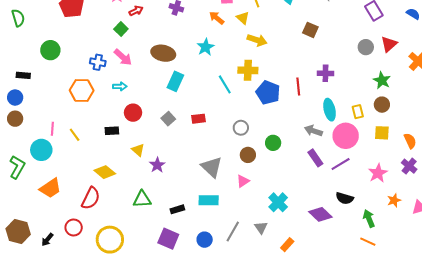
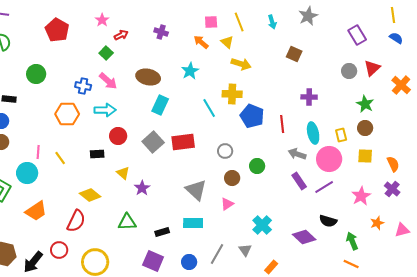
cyan arrow: (120, 86) -> (105, 110), size x1.5
red line: (298, 86) -> (282, 124), moved
gray square: (168, 119) -> (153, 142), size x1.5
red rectangle: (199, 119) -> (183, 142), size x1.6
black arrow: (47, 240) -> (33, 262), size x1.6

